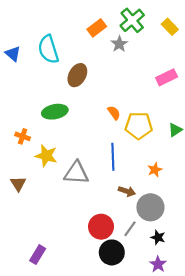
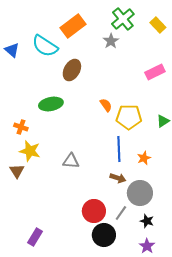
orange rectangle: (97, 28) -> (73, 26), moved, size x1.4
cyan semicircle: (48, 49) -> (45, 46), turned -40
yellow star: (46, 156) -> (30, 151), moved
blue line: (113, 157) -> (119, 149), moved
gray triangle: (76, 173) -> (71, 161), size x0.7

